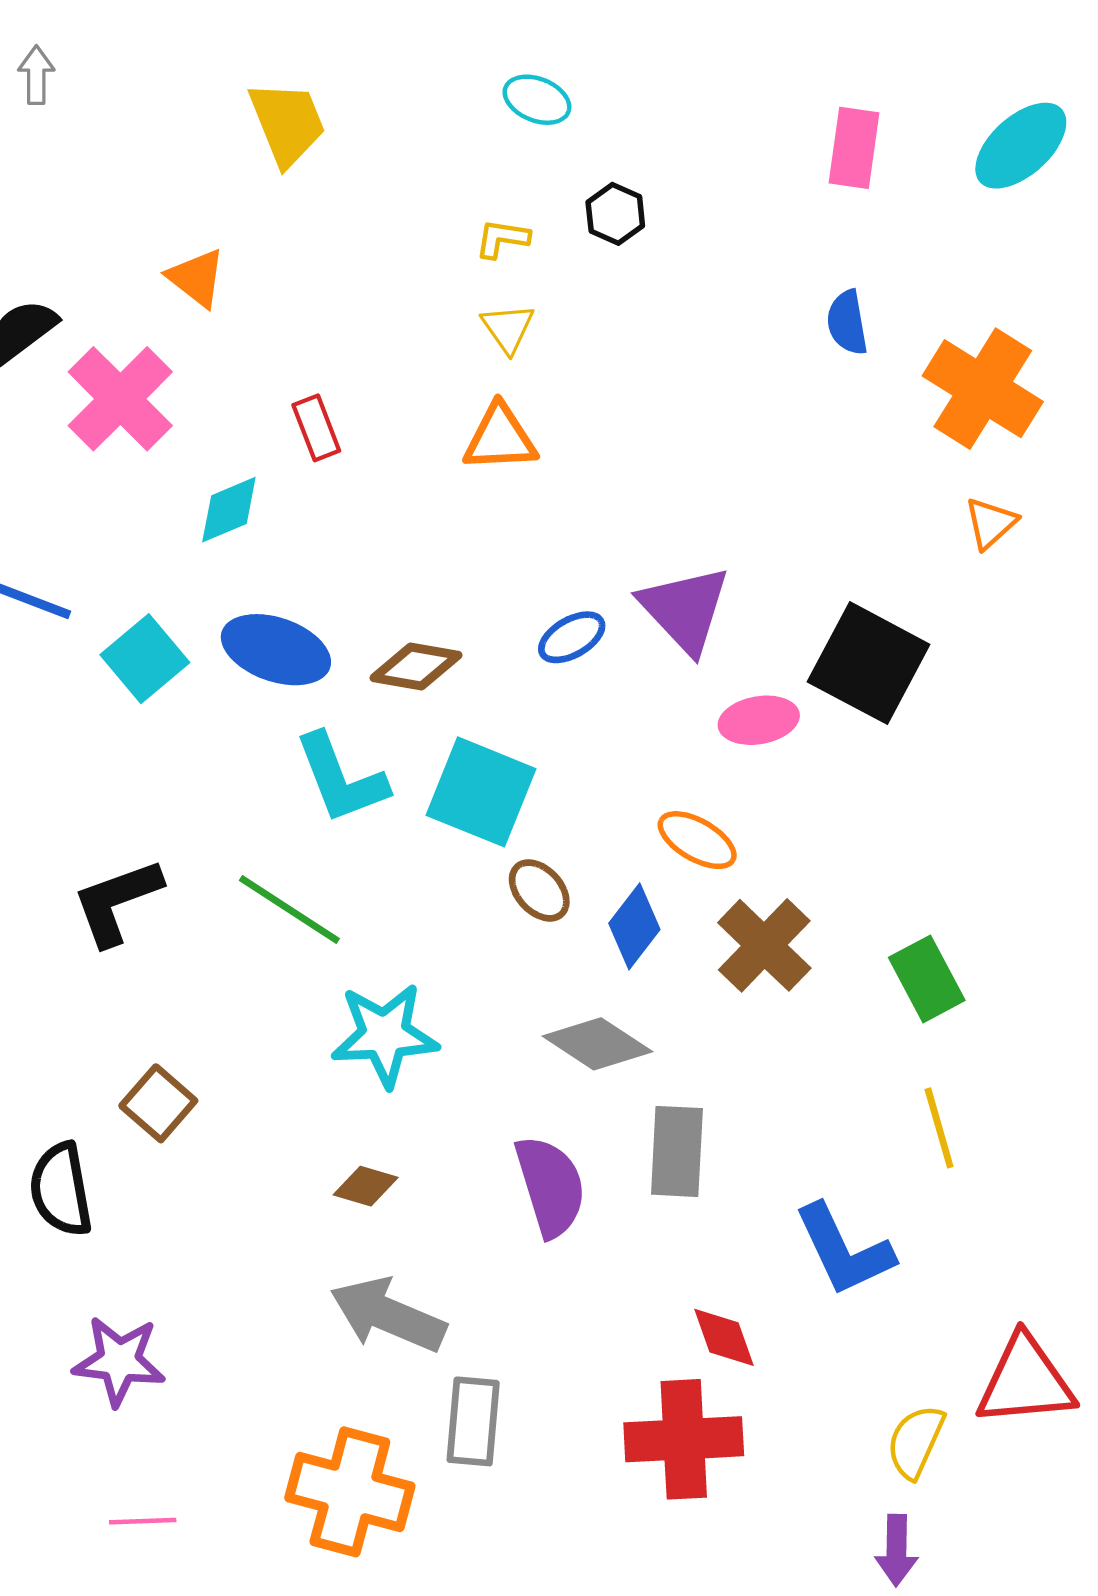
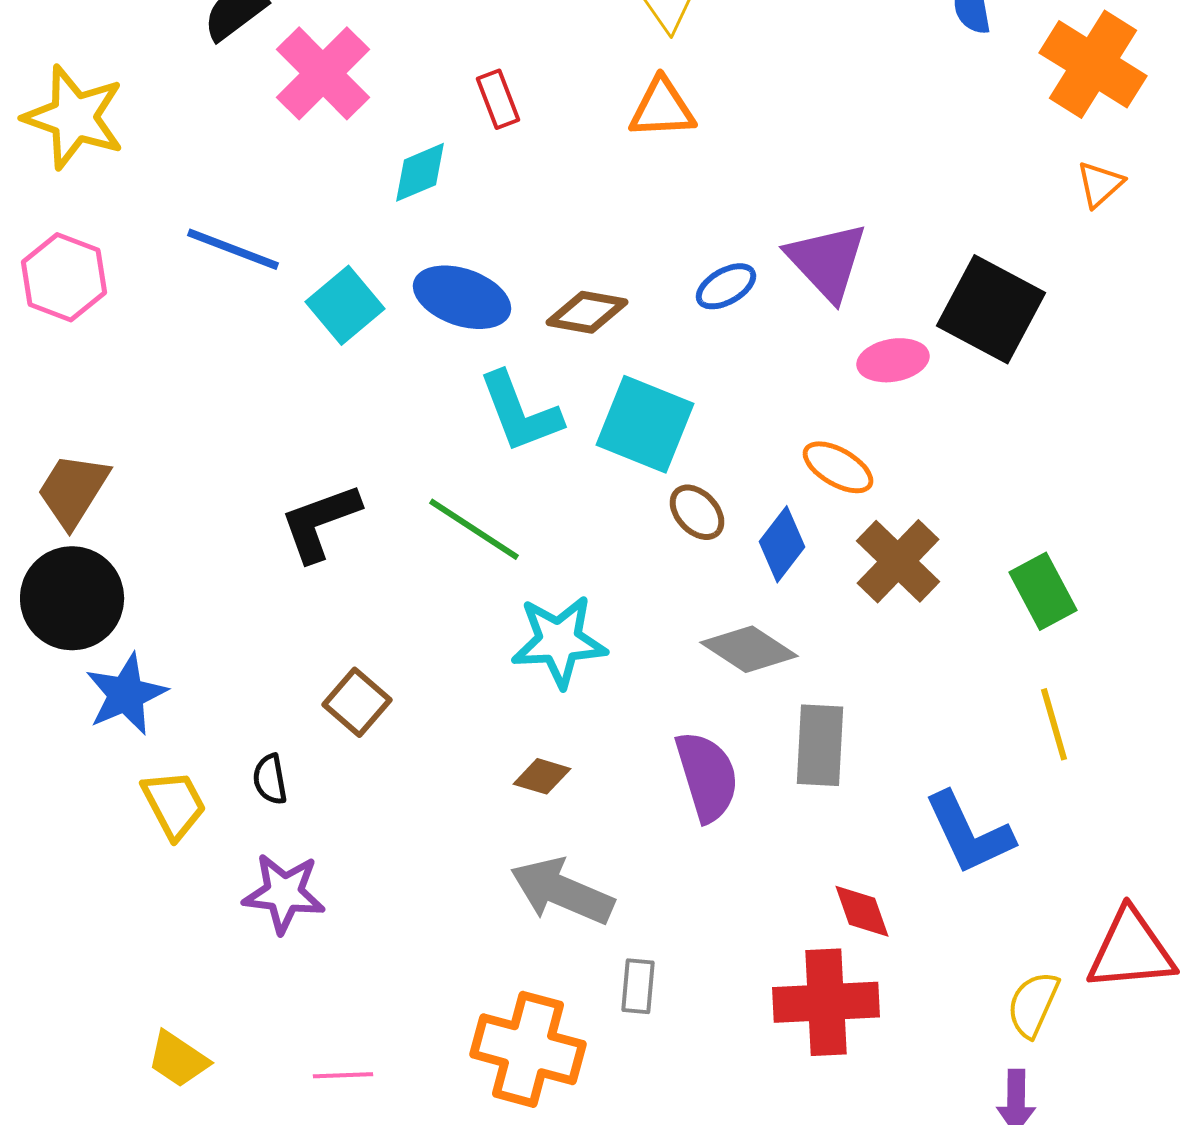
black semicircle: (61, 1190) -> (270, 779), size x0.6
purple star: (119, 1361) -> (284, 893), moved
gray rectangle: (473, 1421) -> (638, 986), size x0.7

